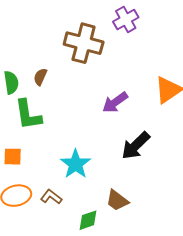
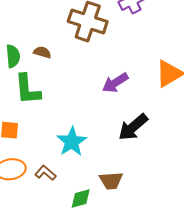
brown semicircle: (40, 77) -> (42, 52), turned 78
brown trapezoid: (117, 200) -> (111, 181), turned -45

